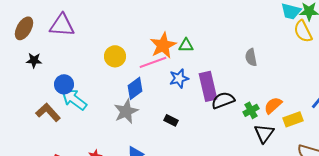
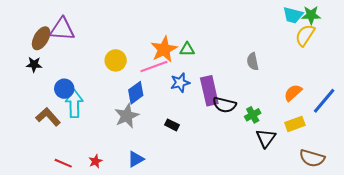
brown ellipse: (24, 28) -> (41, 38), moved
yellow semicircle: (303, 31) -> (305, 35), turned 60
cyan arrow: (74, 99) -> (74, 104), turned 52
black semicircle: (223, 100) -> (224, 105), turned -145
orange semicircle: (273, 105) -> (293, 93), moved

